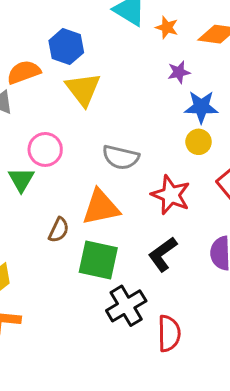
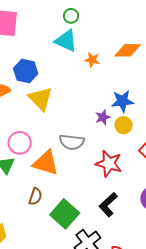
orange star: (167, 27) -> (92, 60), moved
purple star: (179, 72) -> (103, 117), moved
orange triangle: (101, 207) -> (46, 163), moved, turned 36
green square: (98, 260) -> (65, 214), turned 36

